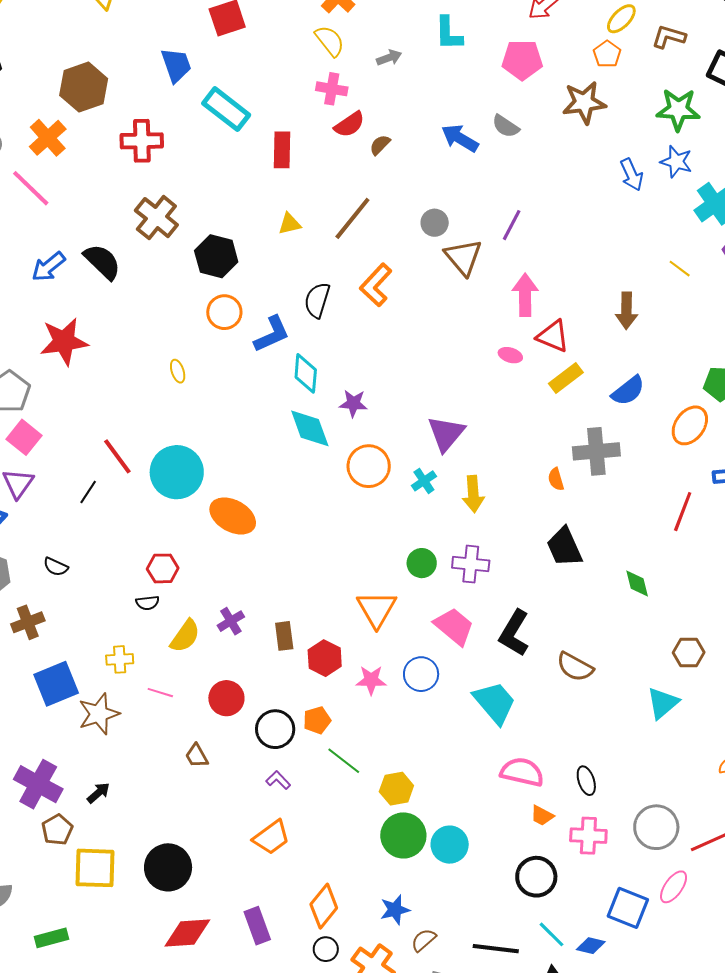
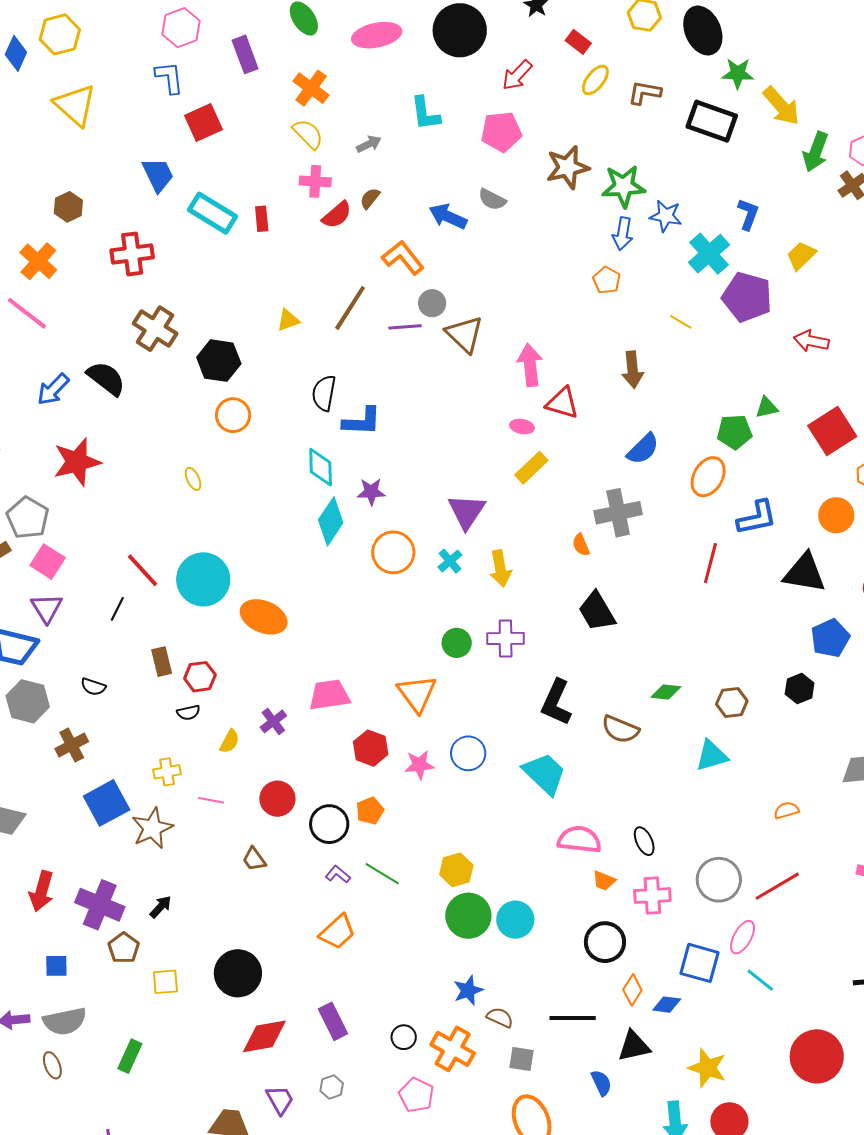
orange pentagon: (607, 54) -> (607, 280), moved
brown hexagon: (84, 87) -> (68, 207), size x0.6
green star: (678, 110) -> (623, 186), moved
brown semicircle: (380, 145) -> (370, 198), moved
red rectangle: (282, 150) -> (262, 219), moved, size x0.7
blue arrow: (632, 175) -> (623, 234), turned 40
purple line: (512, 225) -> (405, 327), moved, turned 64
orange L-shape: (376, 285) -> (403, 258), moved, turned 105
blue L-shape: (272, 334) -> (362, 421), moved, turned 33
yellow rectangle: (566, 378) -> (531, 468), moved
cyan diamond: (310, 428) -> (331, 521), turned 60
green diamond: (637, 584) -> (666, 692), moved, turned -64
pink trapezoid: (454, 626) -> (329, 695), moved, turned -42
yellow semicircle: (185, 636) -> (230, 741), size x0.7
brown rectangle: (284, 636) -> (162, 662), moved
cyan triangle: (663, 703) -> (712, 756), turned 30
green line: (344, 761) -> (382, 874), moved
yellow square: (95, 868) -> (165, 982), size x0.6
orange diamond: (324, 906) -> (632, 990), moved, size x0.7
cyan line: (551, 934) -> (760, 980), moved
green rectangle: (51, 938) -> (130, 1056), turned -44
brown semicircle: (424, 940) -> (500, 1017), turned 72

